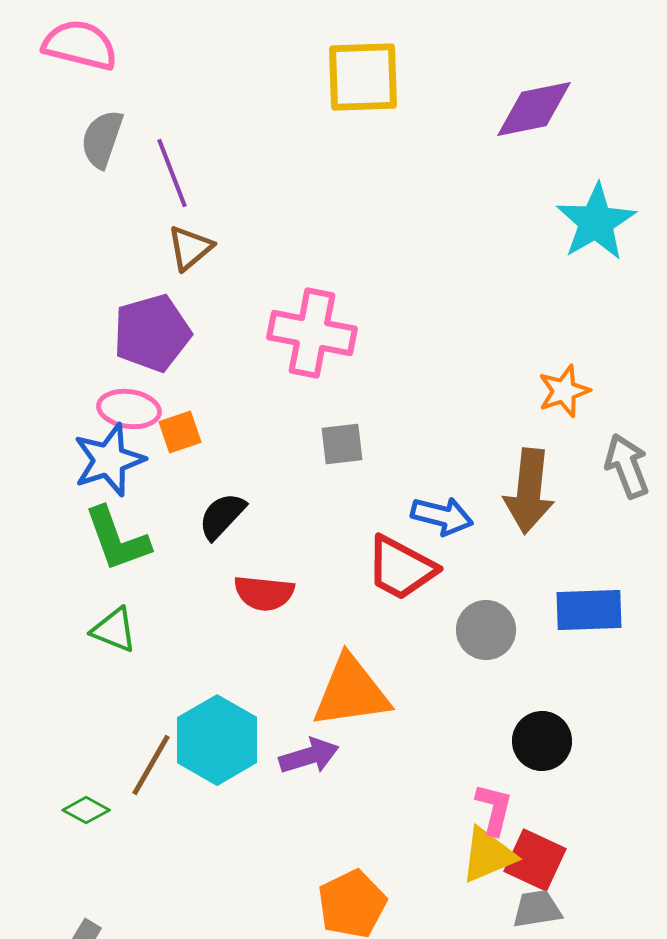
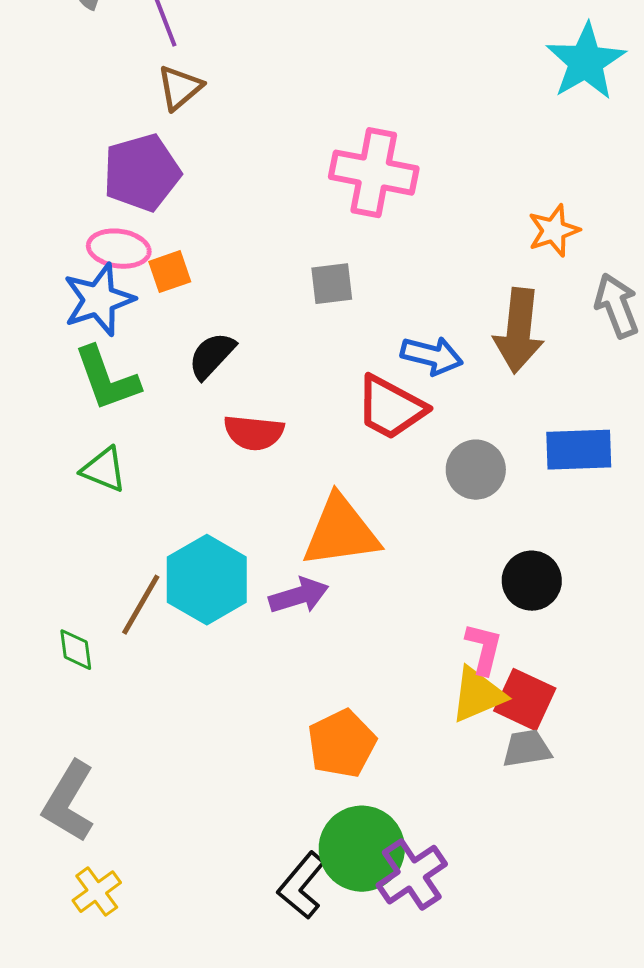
pink cross: (312, 333) -> (374, 173), moved
green diamond: (86, 810) -> (76, 650), turned 54

